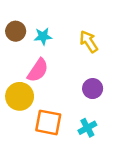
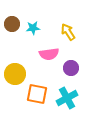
pink semicircle: (38, 70) -> (49, 54), moved, turned 48
cyan cross: (87, 128) -> (67, 98), size x1.5

